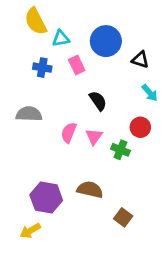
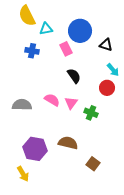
pink rectangle: (77, 65) -> (66, 49), moved
gray semicircle: (29, 114) -> (22, 105), moved
red circle: (140, 127) -> (107, 88), moved
pink semicircle: (69, 133) -> (52, 100), turned 98
yellow arrow: (30, 231) -> (23, 174), turned -91

